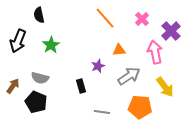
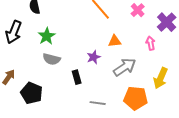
pink arrow: (155, 52) -> (151, 43), size x0.6
gray semicircle: (40, 78) -> (52, 59), moved
yellow arrow: (165, 87) -> (161, 78), turned 60

